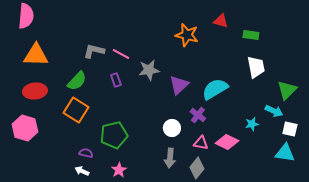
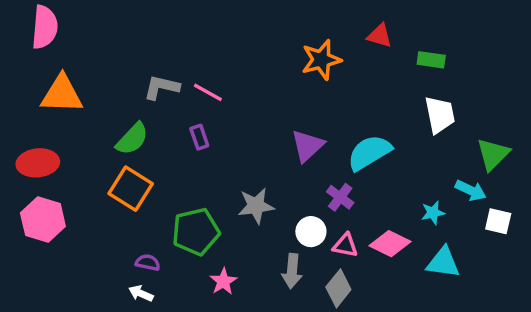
orange star: (187, 35) -> (321, 60), turned -30
gray star: (149, 70) -> (256, 206), moved
red ellipse: (35, 91) -> (38, 163), moved
white circle: (172, 128) -> (311, 232), moved
cyan triangle: (285, 153) -> (443, 263), moved
pink star: (119, 170) -> (223, 281), moved

